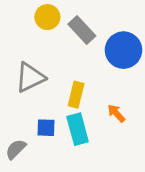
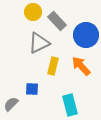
gray triangle: (30, 77) -> (39, 43), moved
orange arrow: (116, 113) -> (81, 66), moved, size x1.5
cyan rectangle: (78, 129) -> (70, 105), moved

